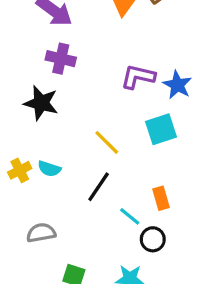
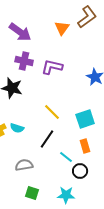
purple L-shape: (138, 77) -> (52, 67), moved
cyan square: (161, 129) -> (85, 119), moved
gray semicircle: (41, 233) -> (24, 165), moved

